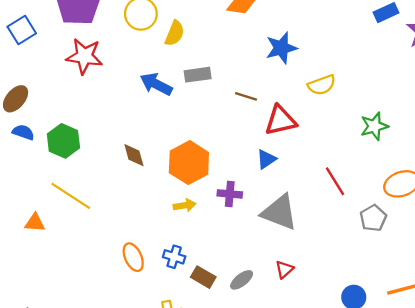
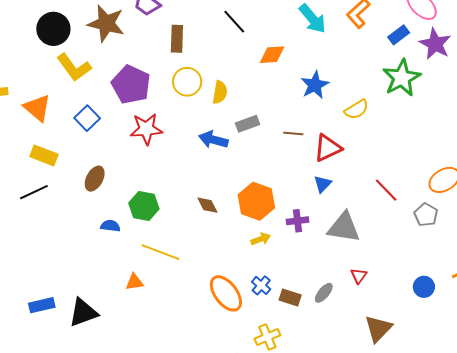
green star: (374, 126) -> (402, 78), moved, size x1.5
blue semicircle: (23, 132) -> (110, 226), moved
orange ellipse: (133, 257) -> (226, 293), size x1.5
blue cross: (174, 257) -> (261, 285), turned 36

